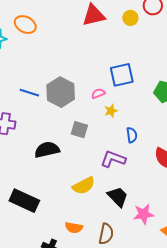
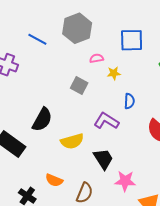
gray hexagon: (61, 92) -> (77, 28), moved
pink semicircle: (98, 94) -> (97, 58), moved
black semicircle: (47, 150) -> (42, 120), moved, turned 120

